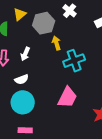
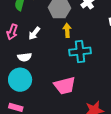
pink trapezoid: (67, 97) -> (65, 86), turned 35

